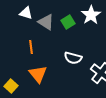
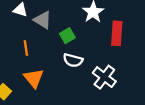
green square: (68, 22) -> (67, 36), moved

